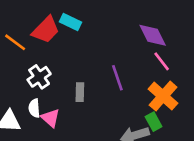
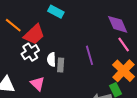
red trapezoid: (46, 30) -> (34, 35), moved
white semicircle: (34, 108) -> (51, 59), moved

